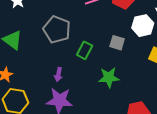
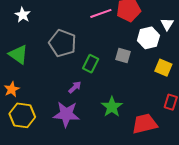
purple arrow: (58, 74) -> (75, 87), moved, turned -144
green star: (109, 77) -> (112, 107), moved, turned -30

